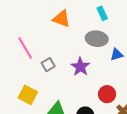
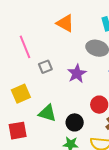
yellow square: (28, 95) -> (21, 94), turned 30

